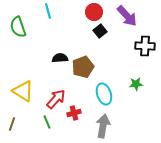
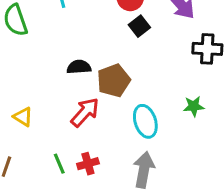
yellow triangle: (23, 91) -> (23, 117), size x0.6
red arrow: (56, 99) -> (85, 112), moved
red cross: (74, 113) -> (88, 164), moved

